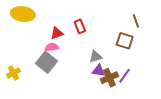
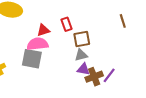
brown square: (125, 41) -> (82, 39), moved, turned -30
pink semicircle: (52, 47) -> (38, 44), size x1.5
gray square: (47, 62) -> (32, 59), turned -30

